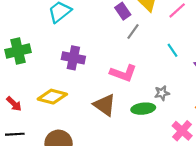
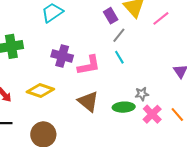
cyan line: (173, 50) -> (119, 57), moved
pink L-shape: (123, 73) -> (89, 65), moved, turned -35
pink cross: (182, 131) -> (152, 114), moved

